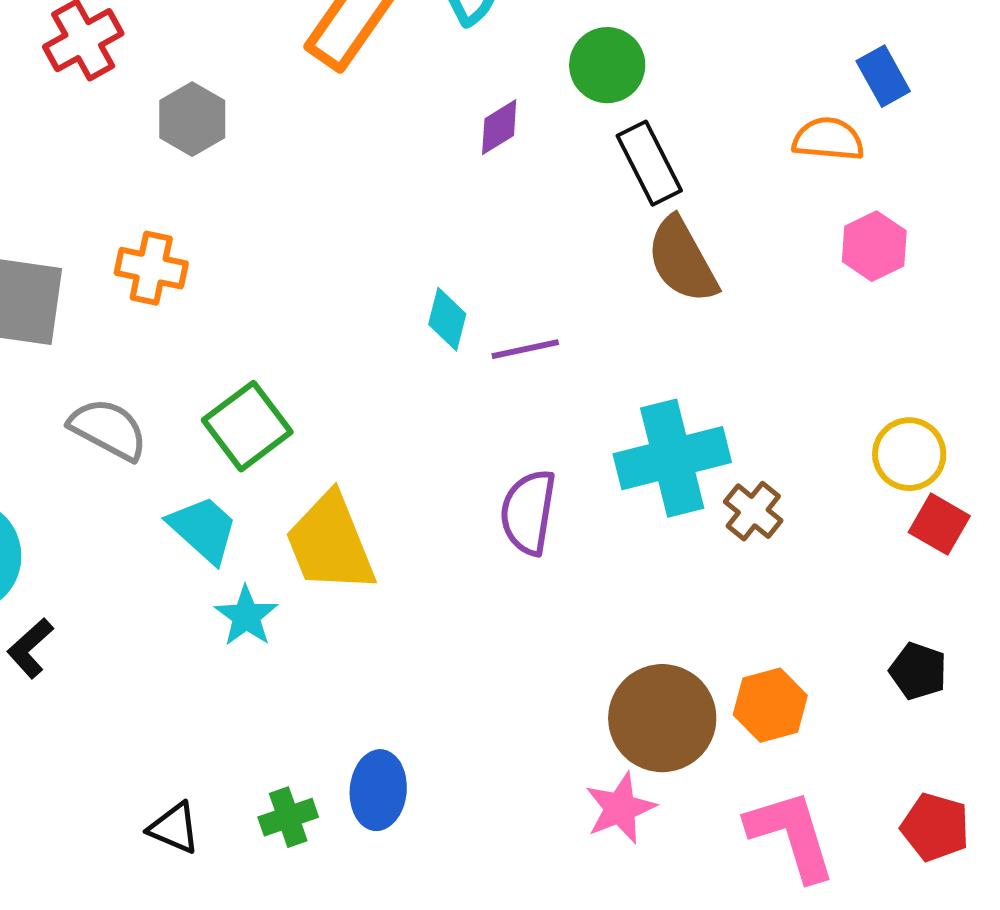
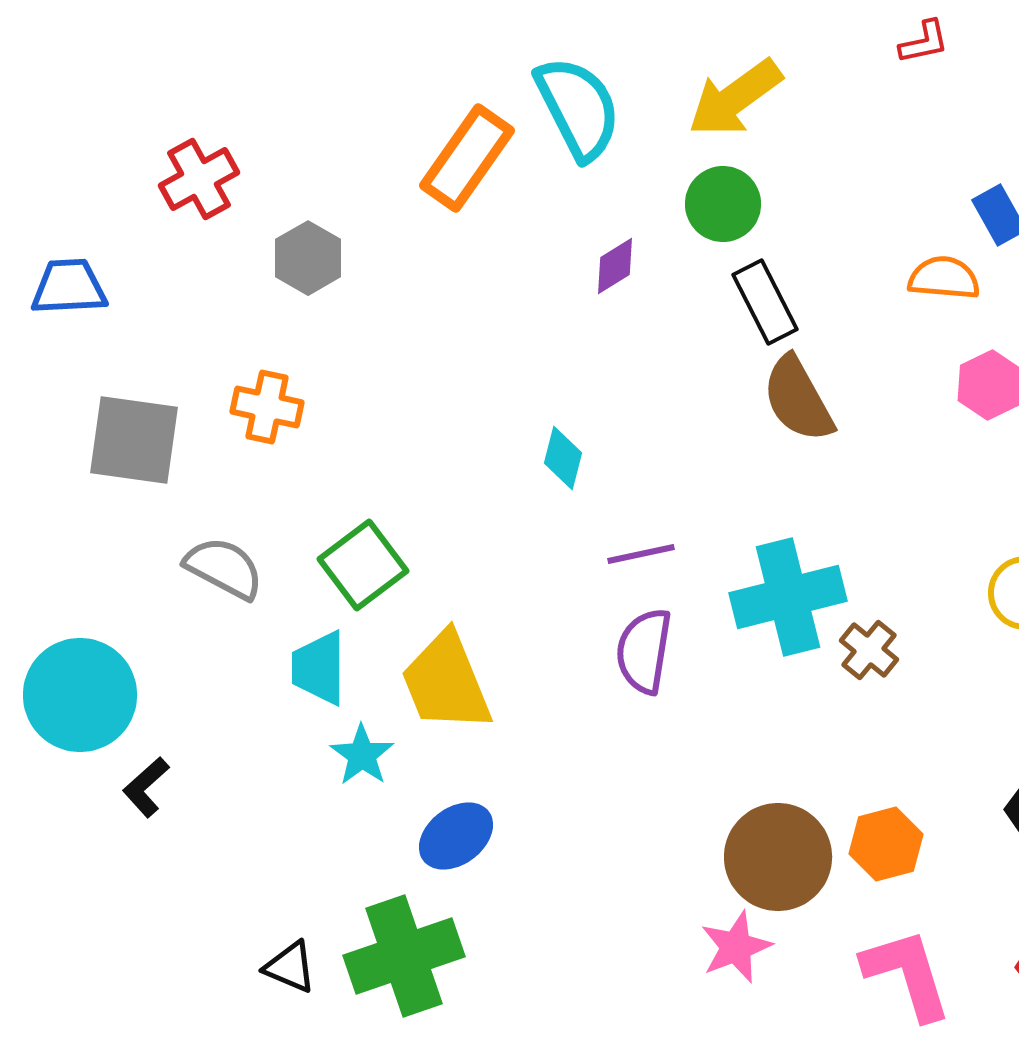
purple line: (525, 349) -> (641, 554), moved
cyan trapezoid: (203, 529) -> (319, 668), turned -132
blue ellipse: (378, 790) -> (456, 836), moved, turned 48
green cross: (288, 817) -> (404, 956), size x2.0

